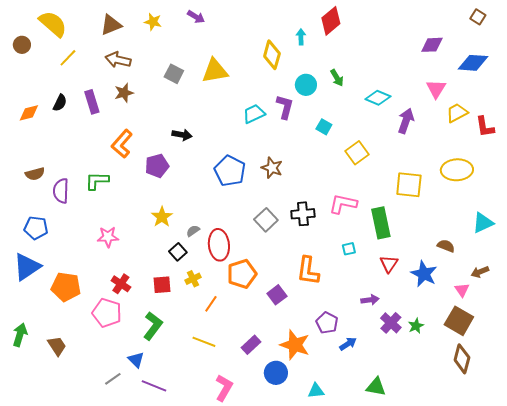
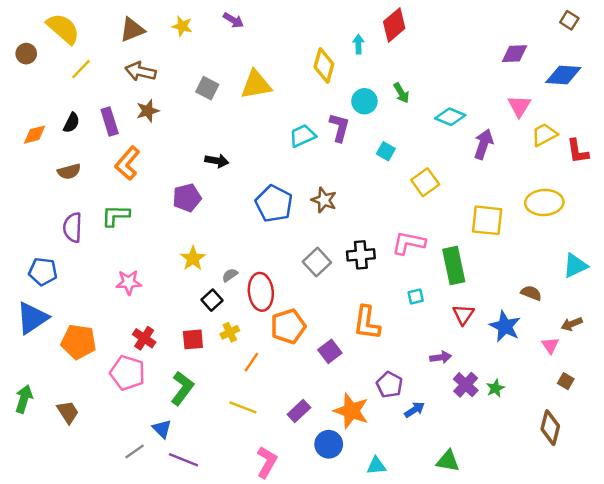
orange L-shape: (122, 144) -> (127, 163), moved
brown semicircle: (35, 174) -> (69, 172), moved
brown square: (459, 321) -> (566, 381), moved, size x0.5

